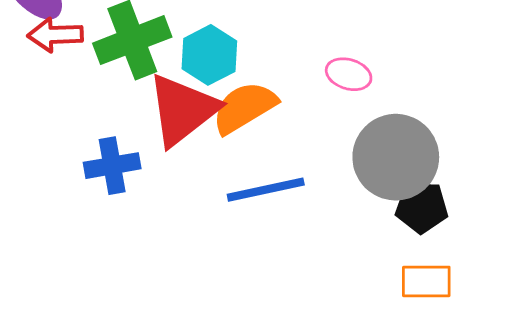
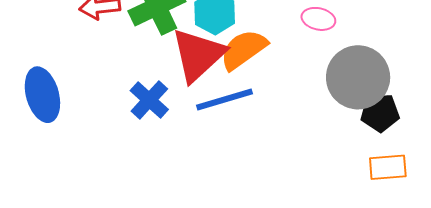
blue cross: (112, 166) -> (149, 100), turned -33
blue line: (266, 190) -> (224, 99), moved

